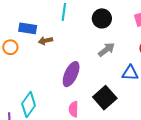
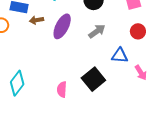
purple ellipse: (71, 74) -> (62, 26), moved

